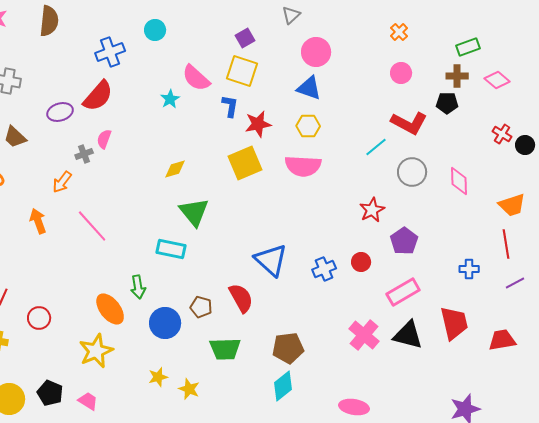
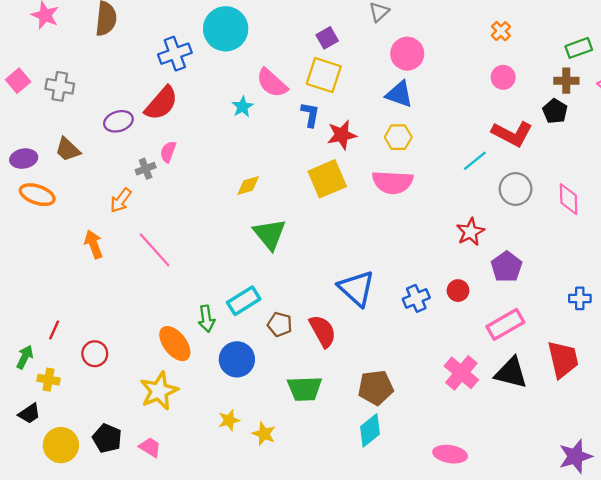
cyan circle: (155, 30) -> (226, 29), size x1.8
black pentagon: (447, 103) -> (555, 111), turned 30
cyan rectangle: (171, 249) -> (244, 301), moved, turned -44
brown pentagon: (201, 307) -> (280, 324), moved

